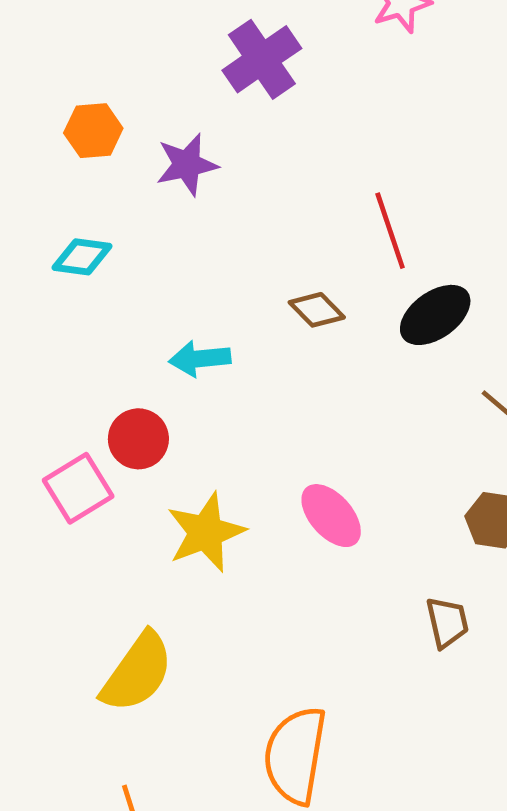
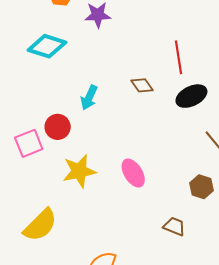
cyan diamond: (82, 257) -> (47, 46), size x1.5
cyan arrow: (200, 359) -> (89, 98), turned -70
brown trapezoid: (447, 622) -> (174, 226), turned -65

